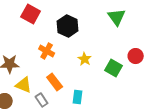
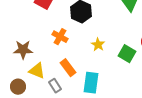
cyan rectangle: (78, 97) -> (91, 83), size x1.5

